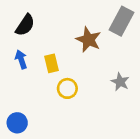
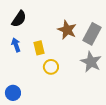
gray rectangle: (121, 21) -> (92, 34), moved
gray star: (120, 82) -> (91, 62), size x1.5

